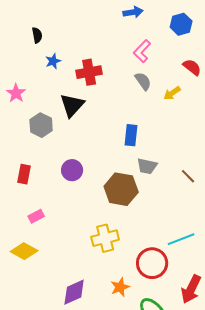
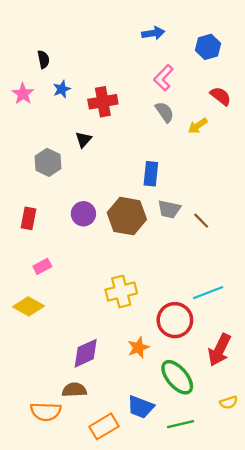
pink star: (16, 93) -> (23, 94), moved
black triangle: (72, 105) -> (83, 139), size x0.6
brown line: (188, 176) -> (201, 221), moved
brown hexagon: (121, 189) -> (127, 216), moved

